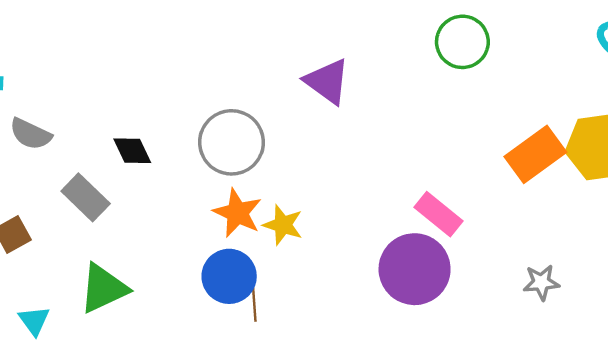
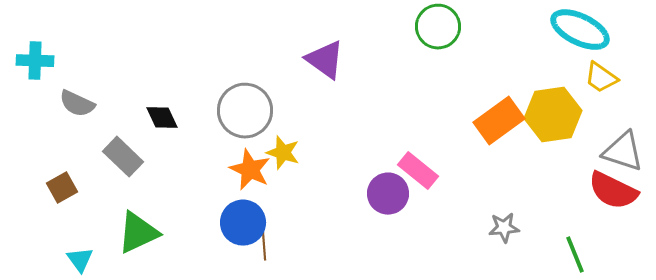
yellow star: (283, 225) -> (283, 153), moved
purple circle: (415, 269) -> (388, 194), moved, size x0.7

